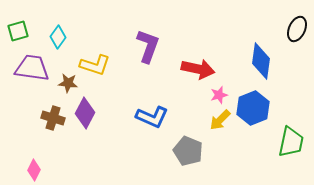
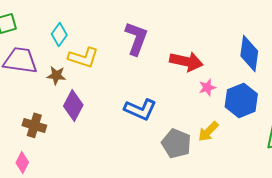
cyan diamond: (58, 37) -> (59, 34), moved
brown cross: (53, 118) -> (34, 125), moved
yellow arrow: (220, 120) -> (208, 131), moved

